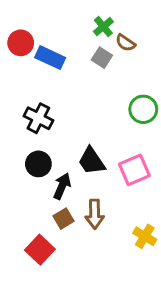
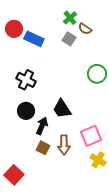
pink square: (134, 170) -> (91, 136), moved
brown square: (64, 219) -> (43, 148), turned -32
red square: (40, 250) -> (14, 175), moved

